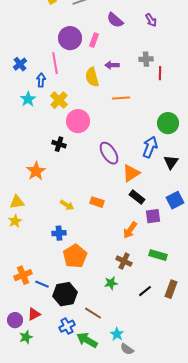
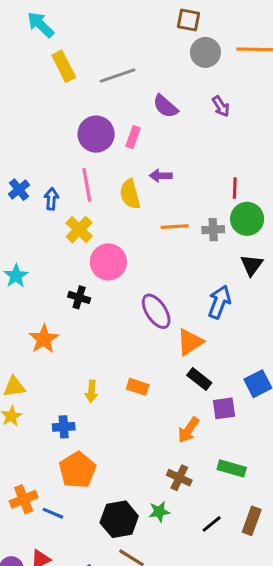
gray cross: (146, 59) -> (213, 230), moved
pink line: (55, 63) -> (87, 185), moved
blue cross: (20, 64) -> (19, 190), moved
cyan star: (28, 99) -> (16, 276), moved
green circle: (168, 123) -> (247, 219), moved
black triangle: (171, 162) -> (252, 265), moved
yellow arrow: (67, 205) -> (91, 391), turned 64
blue cross: (59, 233) -> (64, 427), moved
orange pentagon: (75, 256) -> (78, 470), moved
black hexagon: (65, 294) -> (119, 519), moved

